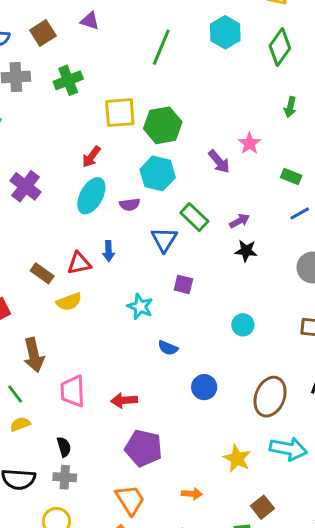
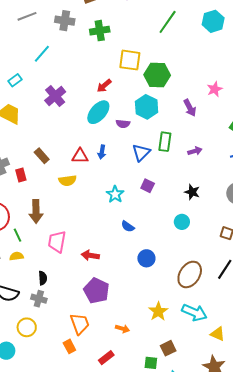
pink star: (250, 143) -> (215, 89), moved
green rectangle: (194, 217) -> (165, 142), turned 42
black star: (246, 251) -> (192, 192), moved
brown rectangle: (42, 273) -> (42, 156), moved

